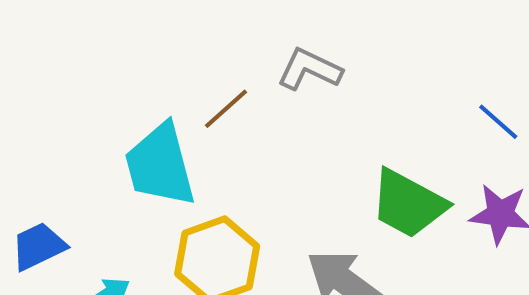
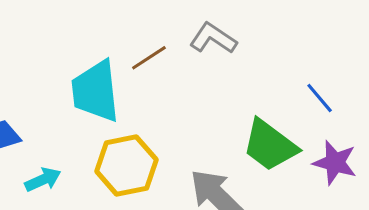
blue line: (498, 122) -> (320, 98), moved

